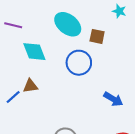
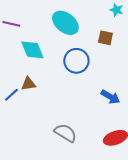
brown square: (97, 36) -> (105, 38), moved

